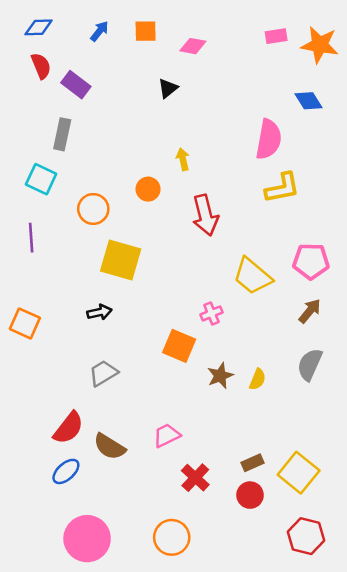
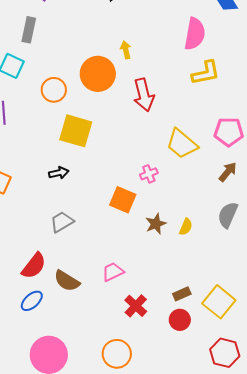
orange circle: (148, 189) -> (98, 74), size x1.8

